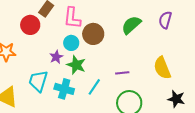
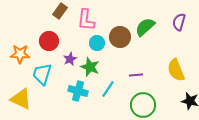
red circle: (30, 25) -> (49, 41), moved
brown circle: (93, 34) -> (120, 37), moved
cyan circle: (71, 43) -> (97, 43), moved
cyan trapezoid: (38, 81) -> (42, 74), moved

